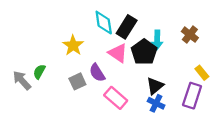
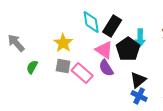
purple semicircle: (97, 73) -> (106, 68), moved
gray arrow: (22, 80) -> (16, 43), moved
gray square: (77, 81) -> (63, 66), moved, turned 35
pink rectangle: (116, 98) -> (82, 73), moved

